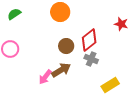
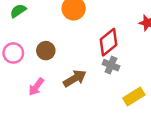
brown circle: (66, 46) -> (46, 51), moved
pink arrow: (45, 77) -> (36, 87), moved

